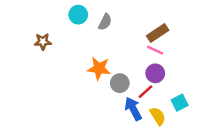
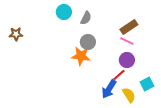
brown star: (43, 42) -> (16, 34), moved
gray circle: (120, 83) -> (88, 42), moved
blue arrow: (133, 109) -> (109, 89), turned -120

